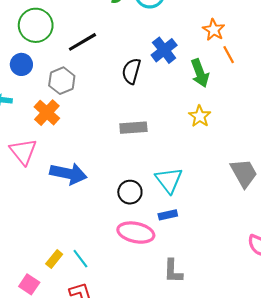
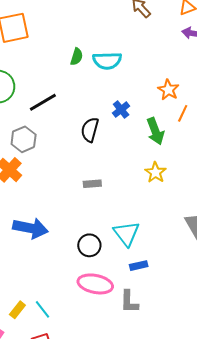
blue cross: (164, 50) -> (121, 110), size x0.7
orange line: (229, 55) -> (183, 113), turned 54
gray rectangle: (133, 128) -> (92, 184), size x0.7
blue rectangle: (168, 215) -> (139, 266), moved
gray L-shape: (173, 271) -> (129, 302), moved

